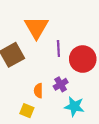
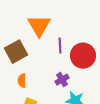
orange semicircle: (38, 91) -> (22, 81), moved

